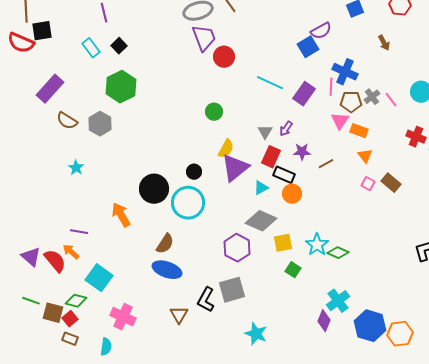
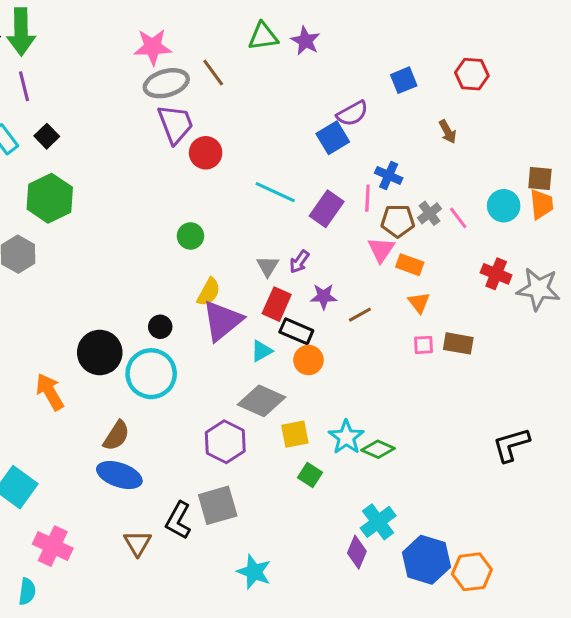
blue cross: (345, 72) -> (389, 175), size x0.7
brown rectangle: (391, 183) -> (458, 343), turned -30
pink square: (368, 184) -> (423, 345), turned -32

